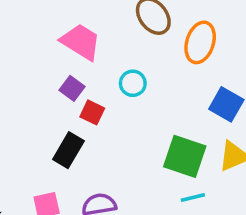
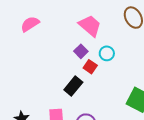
cyan circle: (133, 83) -> (107, 53), moved

